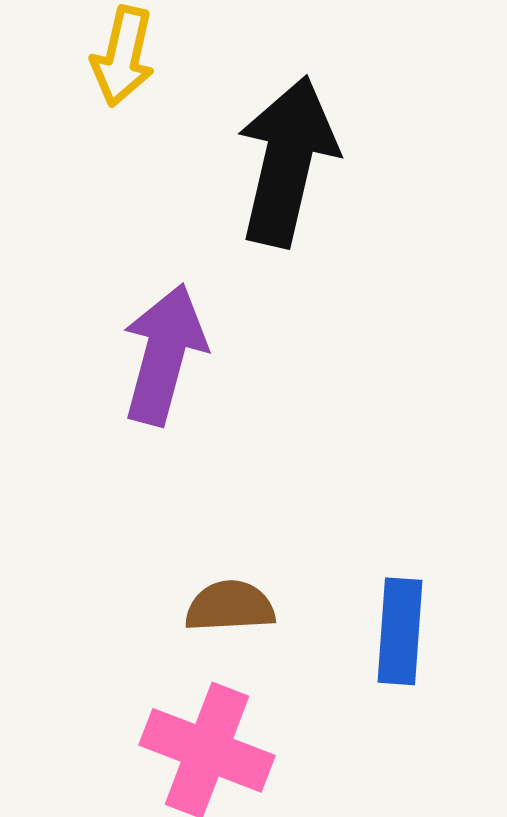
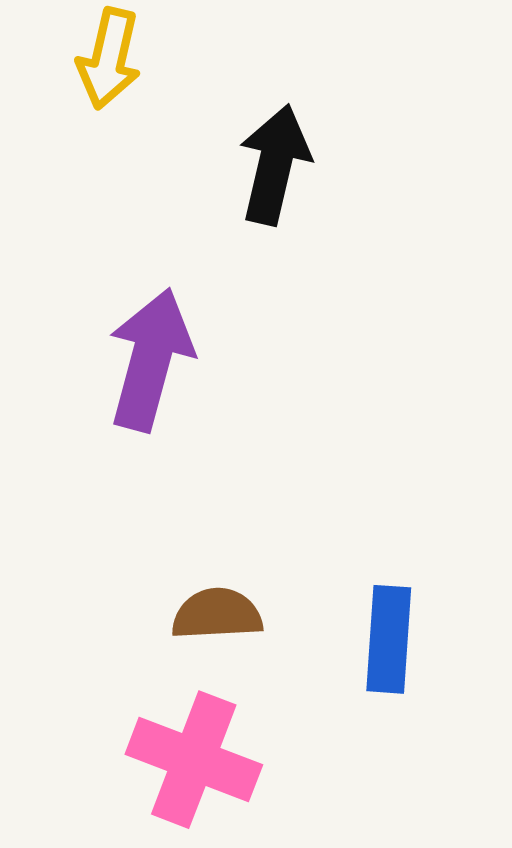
black arrow: (287, 161) -> (275, 165), size x0.7

